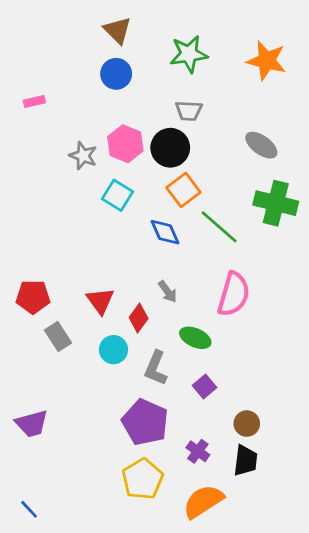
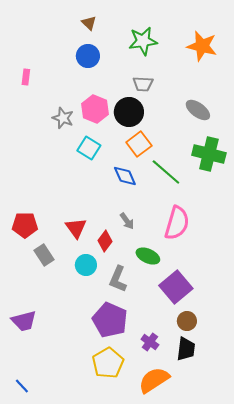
brown triangle: (117, 30) -> (89, 23), size x0.7
pink rectangle: (34, 102) -> (26, 77), turned -70
purple square: (205, 387) -> (176, 287), moved, size x1.8

